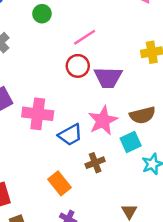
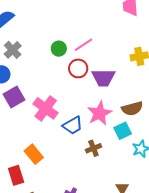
green circle: (42, 14) -> (59, 49), moved
pink cross: (38, 114) -> (46, 108), turned 30
orange rectangle: (60, 183) -> (34, 154), moved

